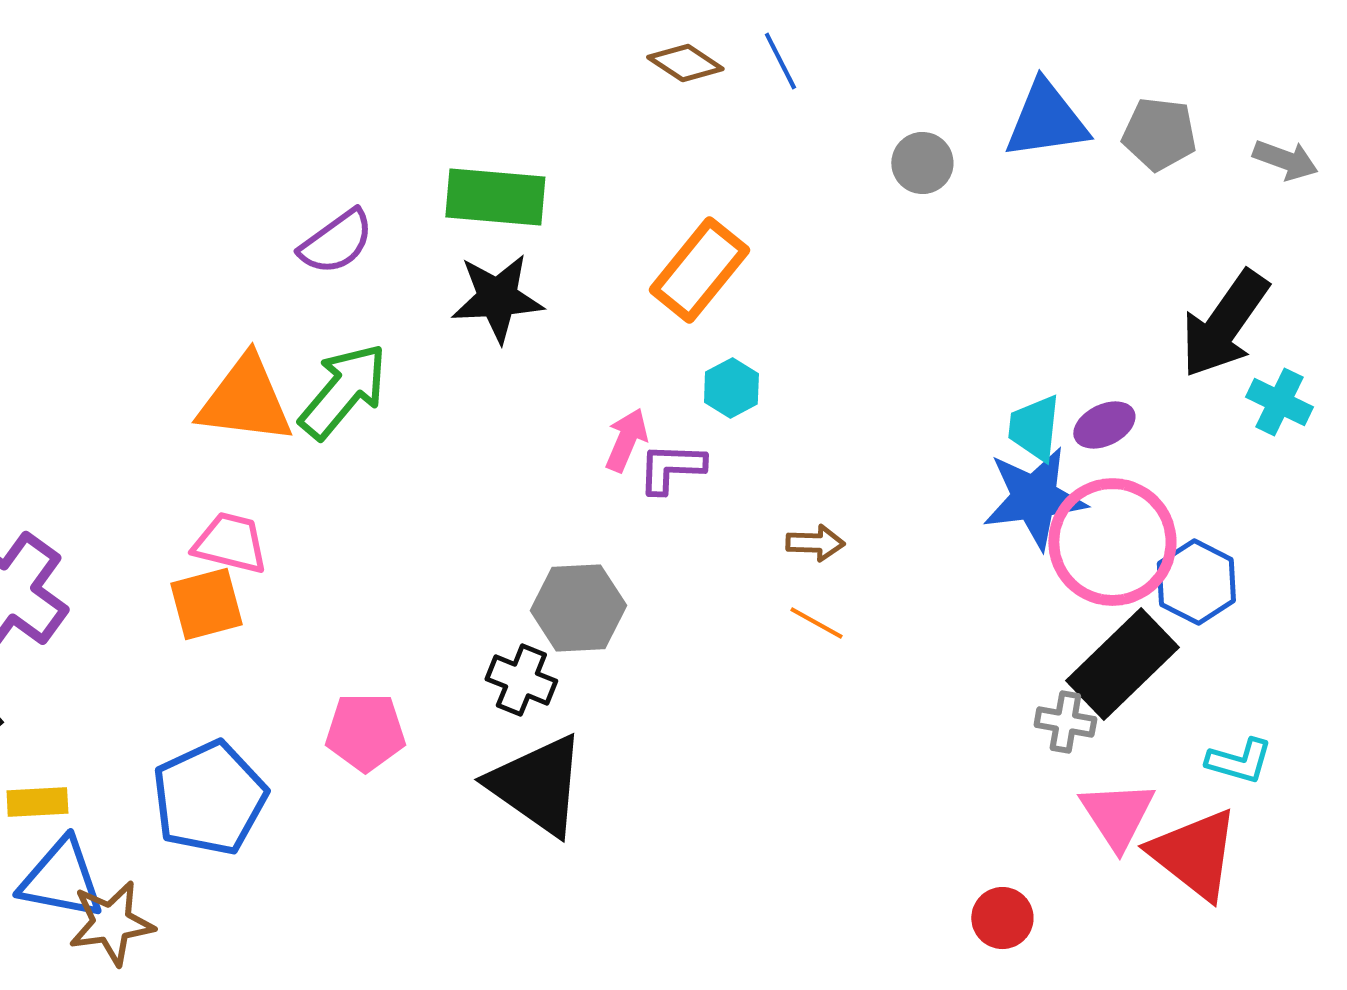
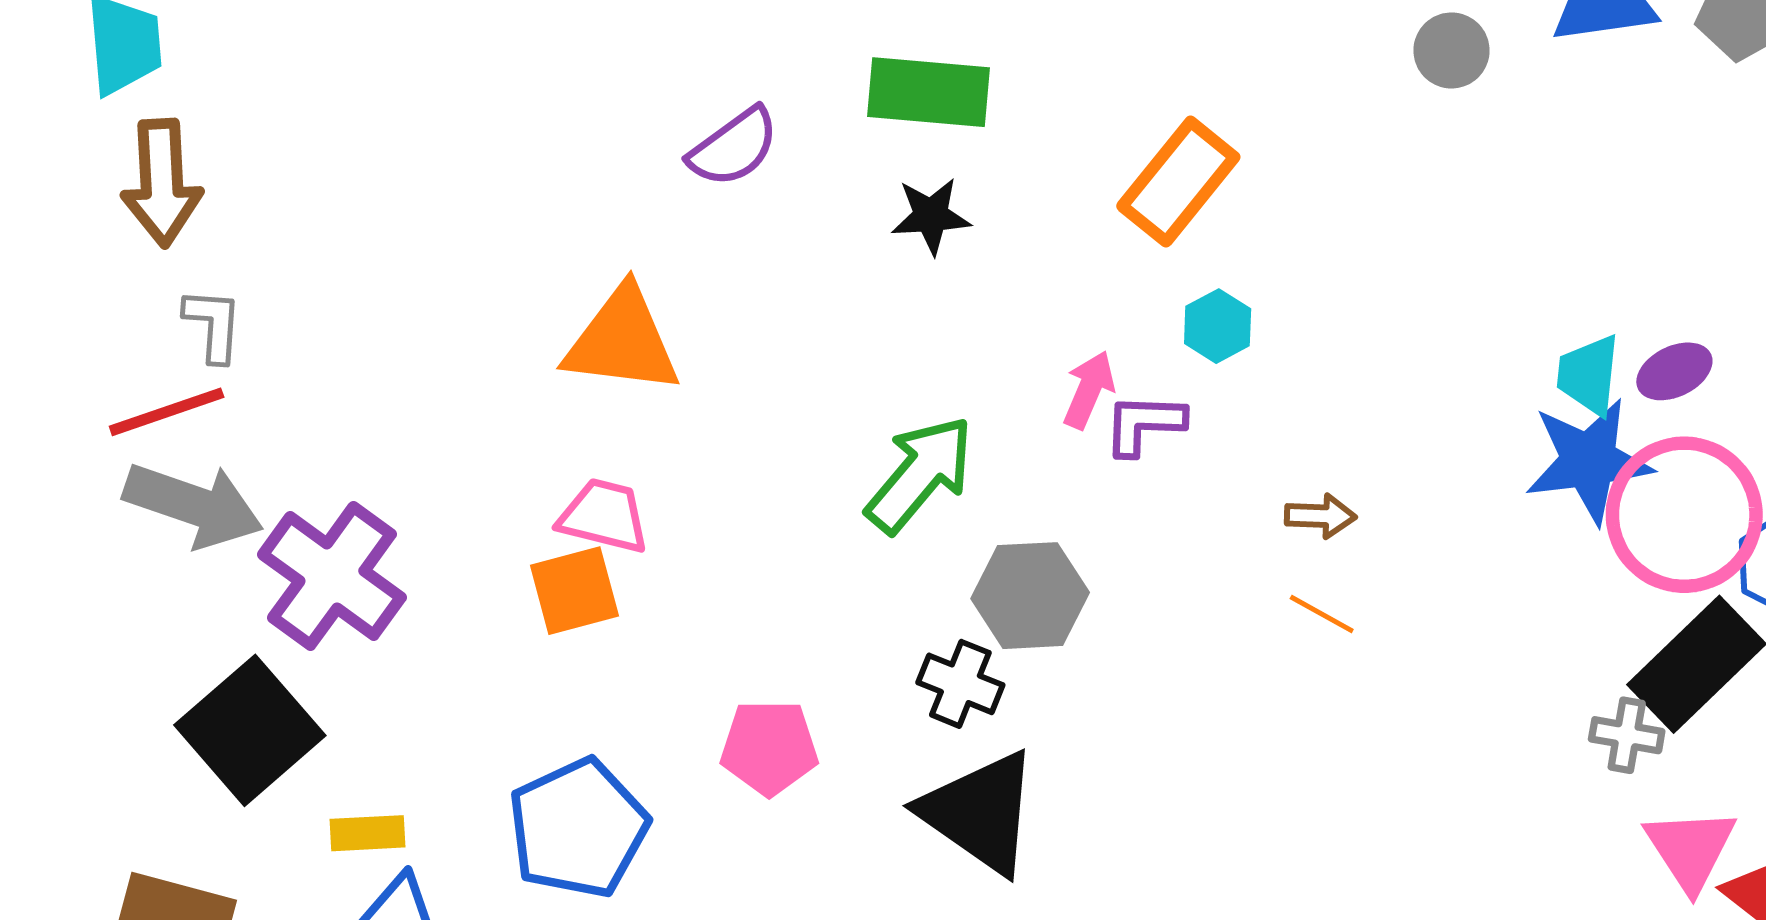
black star: (497, 298) -> (931, 216), size x0.7
green arrow: (343, 391) -> (920, 474), moved

